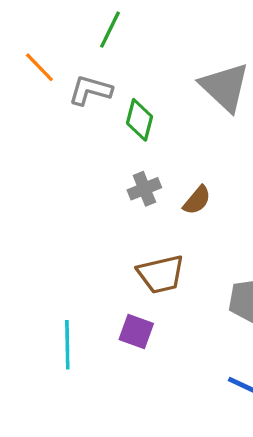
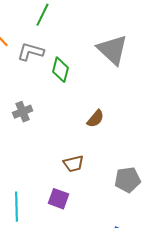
gray cross: (144, 189) -> (23, 112), moved
brown trapezoid: (161, 274) -> (74, 164), size x0.7

